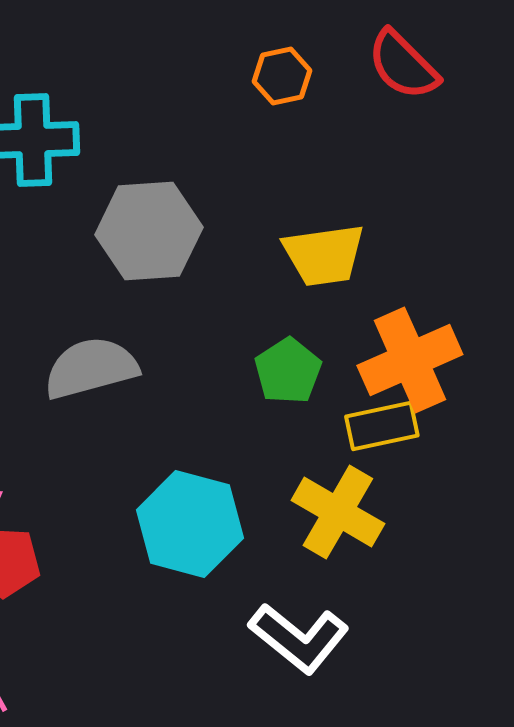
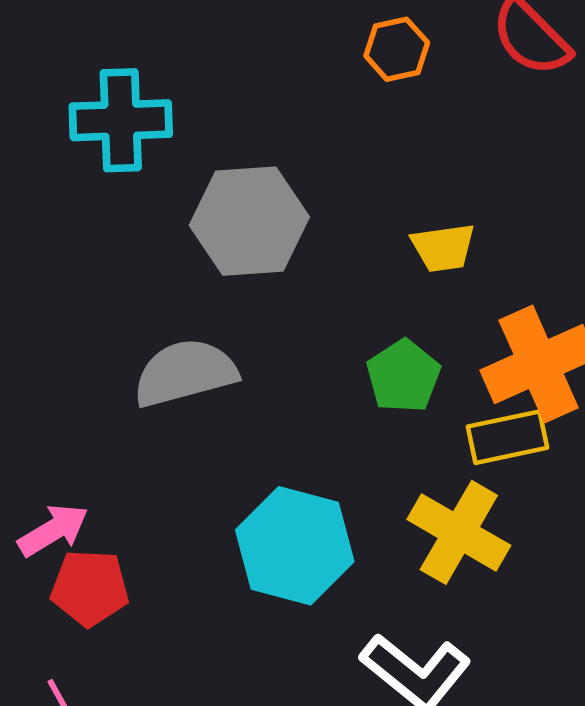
yellow trapezoid: (324, 255) -> (443, 248), size x0.7

